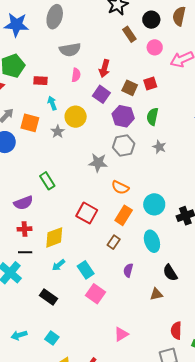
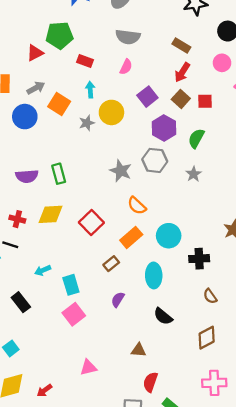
brown rectangle: (129, 34) -> (181, 45), moved, turned -42
red arrow: (104, 69) -> (182, 72), moved
purple semicircle: (23, 203) -> (27, 176), moved
yellow diamond: (54, 237) -> (51, 214), moved
black semicircle: (170, 273) -> (163, 316), turned -36
brown triangle: (156, 294) -> (139, 350), moved

